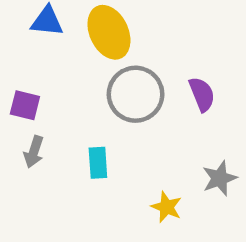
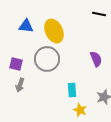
gray circle: (136, 94) -> (47, 59), moved
cyan rectangle: (98, 163) -> (72, 90), moved

